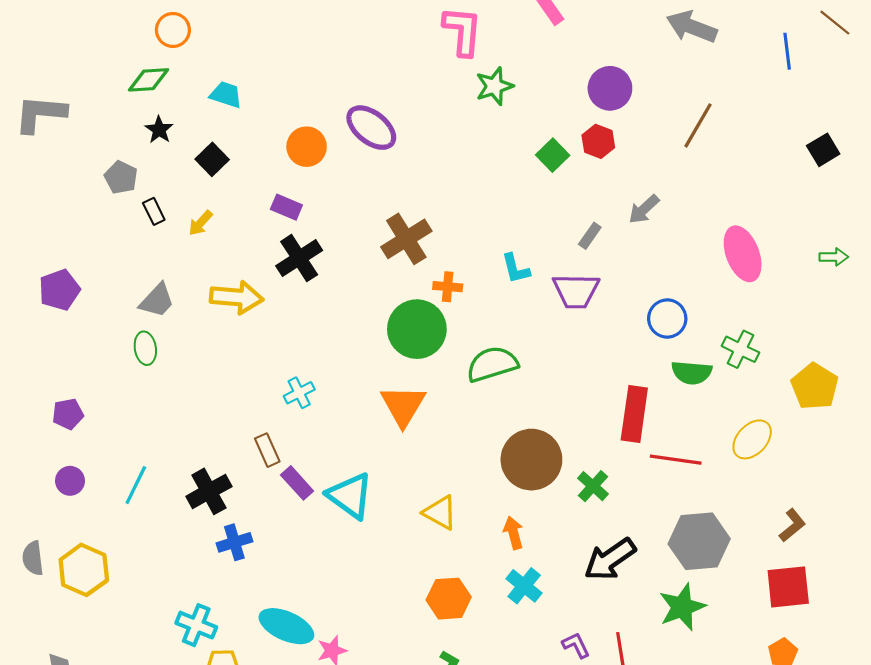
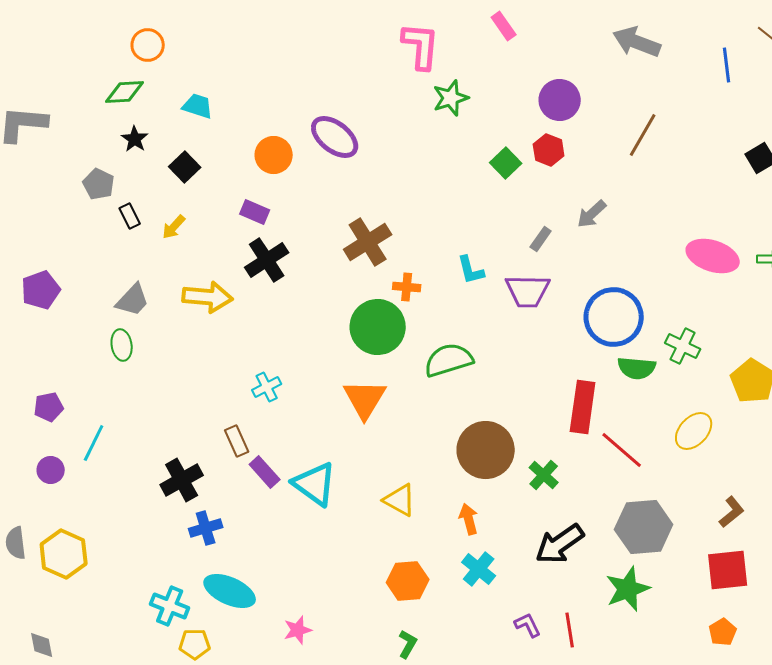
pink ellipse: (743, 254) -> (713, 256), moved, turned -51
blue circle: (667, 319) -> (614, 317), size x1.6
red line: (676, 460) -> (622, 450), turned 33
cyan line: (136, 485) -> (94, 443), moved
cyan ellipse: (286, 626) -> (230, 591), moved

